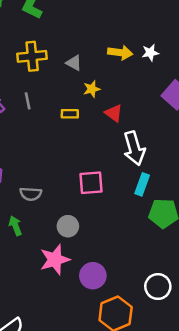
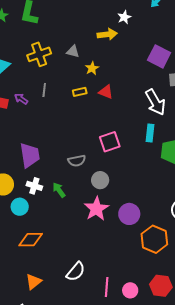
white star: (150, 53) -> (124, 17), moved
gray line: (28, 101) -> (44, 90), turned 32
red triangle: (114, 113) -> (106, 92), moved
white arrow: (134, 148) -> (155, 102), moved
gray semicircle: (31, 194) -> (77, 161), moved

